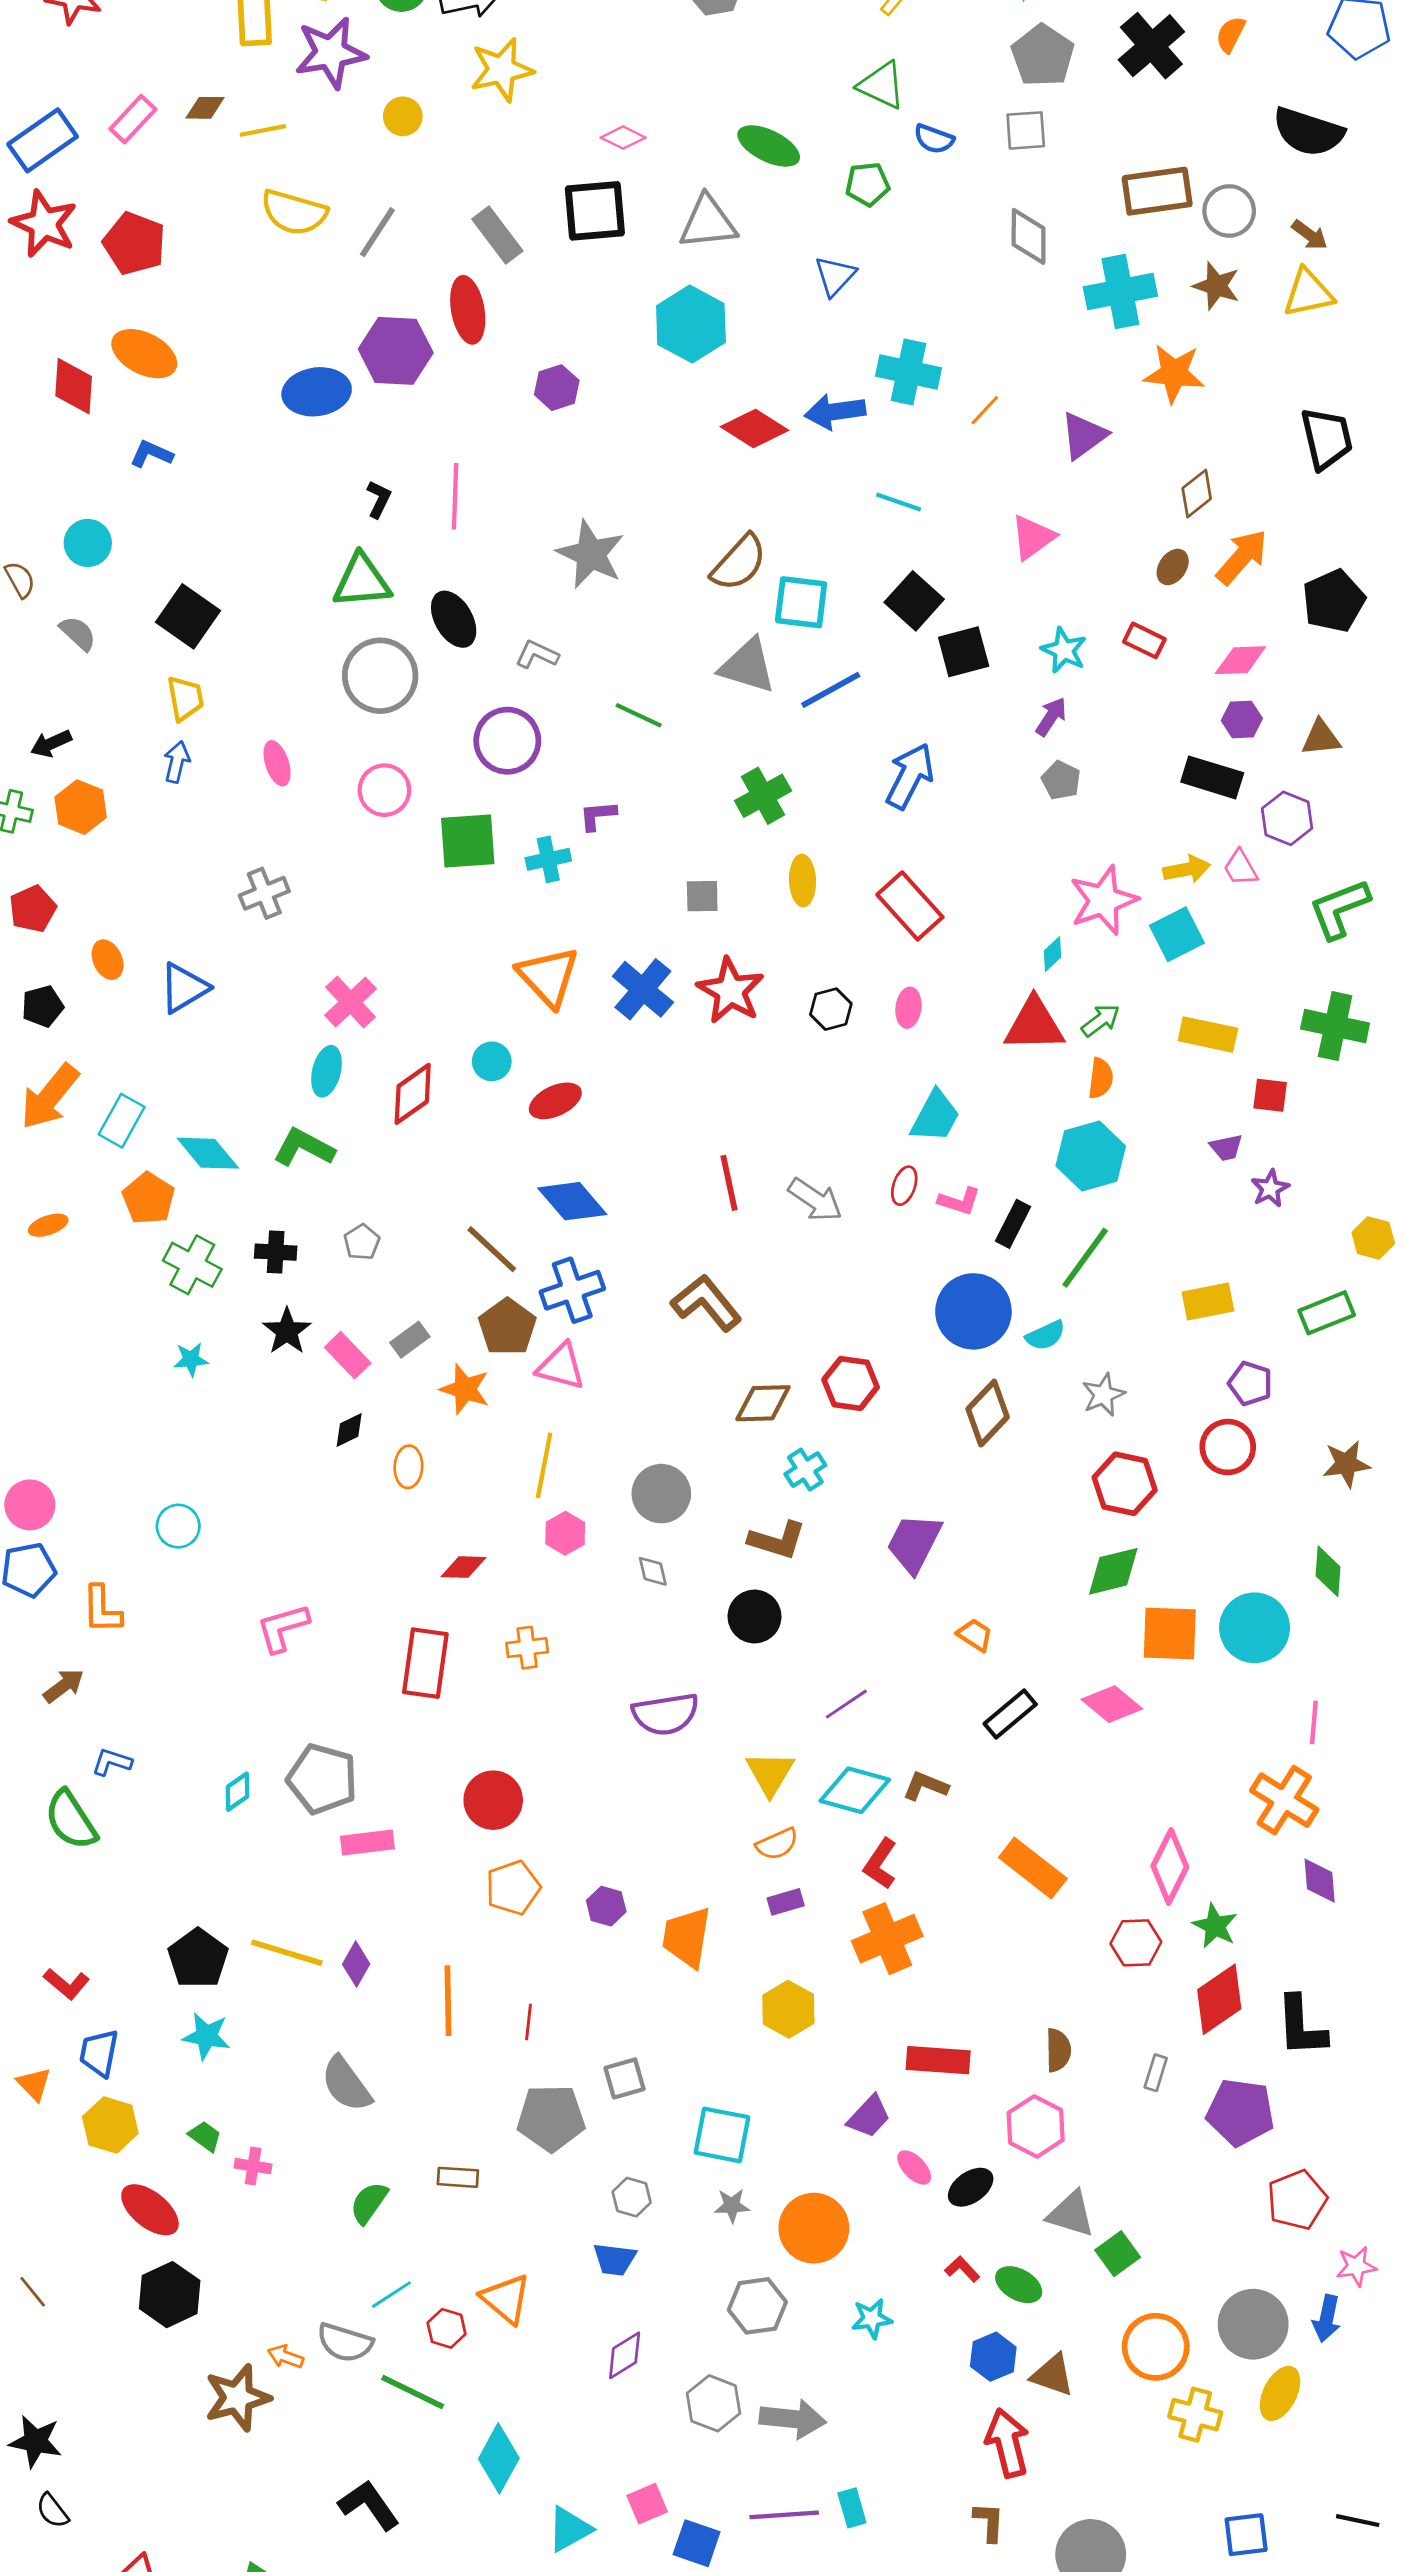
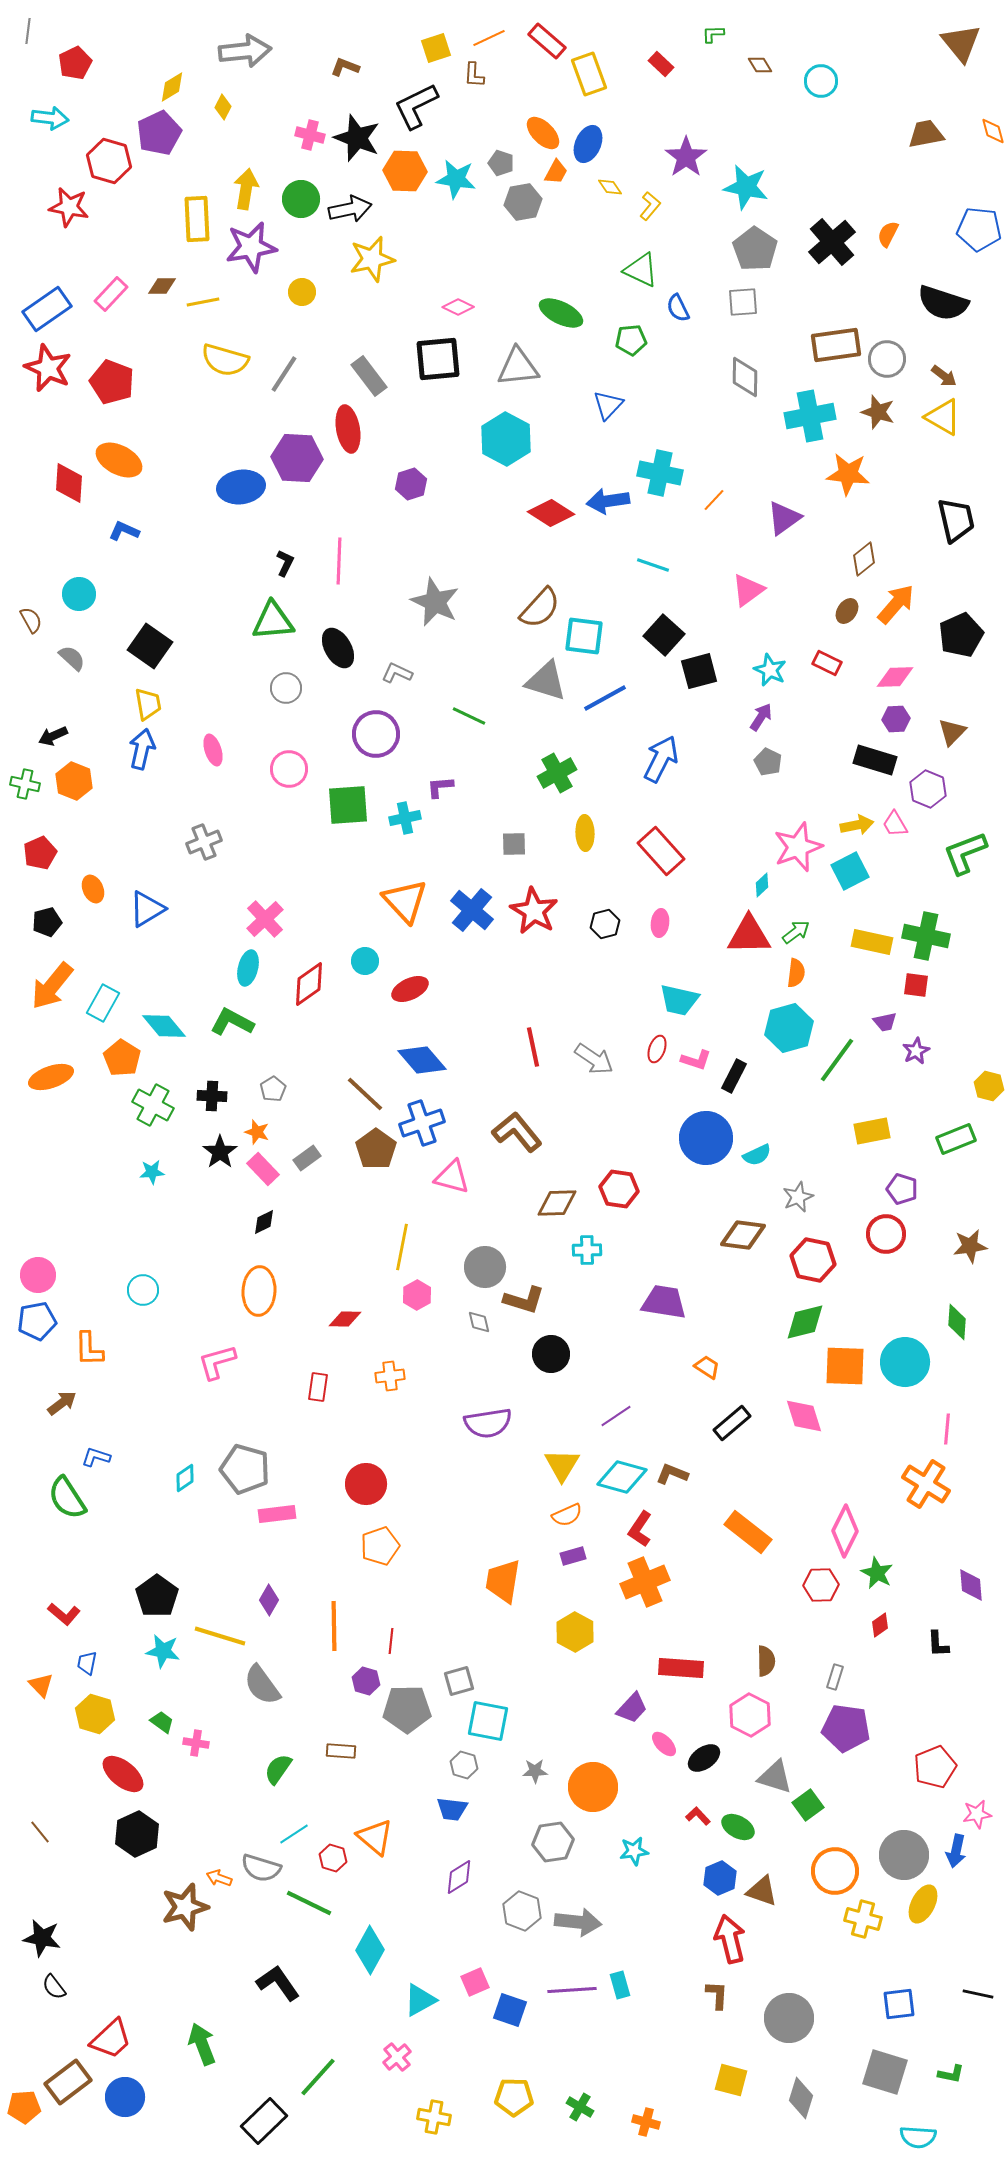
blue semicircle: (934, 139) -> (678, 308), turned 44
yellow triangle: (1308, 293) -> (943, 417), turned 42
gray circle: (380, 676) -> (286, 688), size x0.6
brown triangle: (1321, 738) -> (952, 732), turned -40
blue arrow: (177, 762) -> (142, 749), size x1.4
green cross: (1335, 1026) -> (926, 936), moved
cyan trapezoid: (935, 1116) -> (679, 1000), turned 75
orange ellipse: (48, 1225) -> (51, 1077), size x1.6
green line: (1085, 1258) -> (837, 1060), moved
pink triangle: (561, 1366) -> (452, 1177), moved
orange star: (465, 1389) -> (257, 1132), moved, size x0.7
brown diamond: (988, 1413) -> (743, 1235), moved, turned 54
orange ellipse: (408, 1467) -> (259, 1291), moved, size x1.6
cyan cross: (805, 1470) -> (587, 1250), turned 32
brown L-shape: (777, 1540) -> (524, 1300), moved
purple trapezoid: (914, 1543) -> (664, 1302), turned 72
red rectangle: (425, 1663) -> (318, 1387), size x0.6
pink diamond: (1112, 1704) -> (804, 1416), turned 33
purple diamond: (1320, 1881) -> (971, 1585), moved
purple hexagon: (606, 1906) -> (366, 1681), moved
yellow line: (287, 1953) -> (220, 1636), moved
red diamond: (1219, 1999) -> (880, 1625), size x0.5
black L-shape: (1301, 2026) -> (938, 1644), size x0.6
blue trapezoid: (99, 2053) -> (87, 1663), size x0.7
purple pentagon: (1240, 2112) -> (846, 1728), moved
cyan square: (722, 2135) -> (488, 1721), moved

